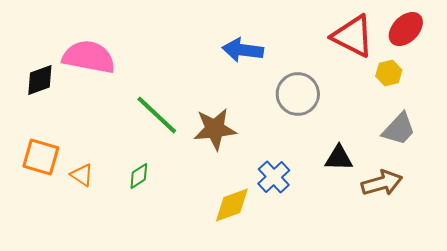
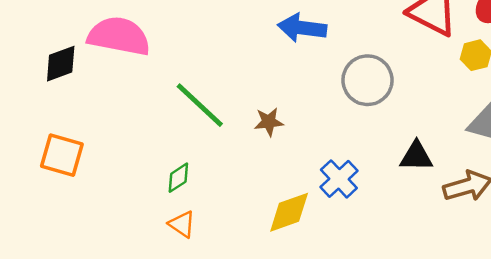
brown star: (215, 129) -> (269, 122), size x0.6
orange triangle: (82, 175) -> (182, 224), moved

